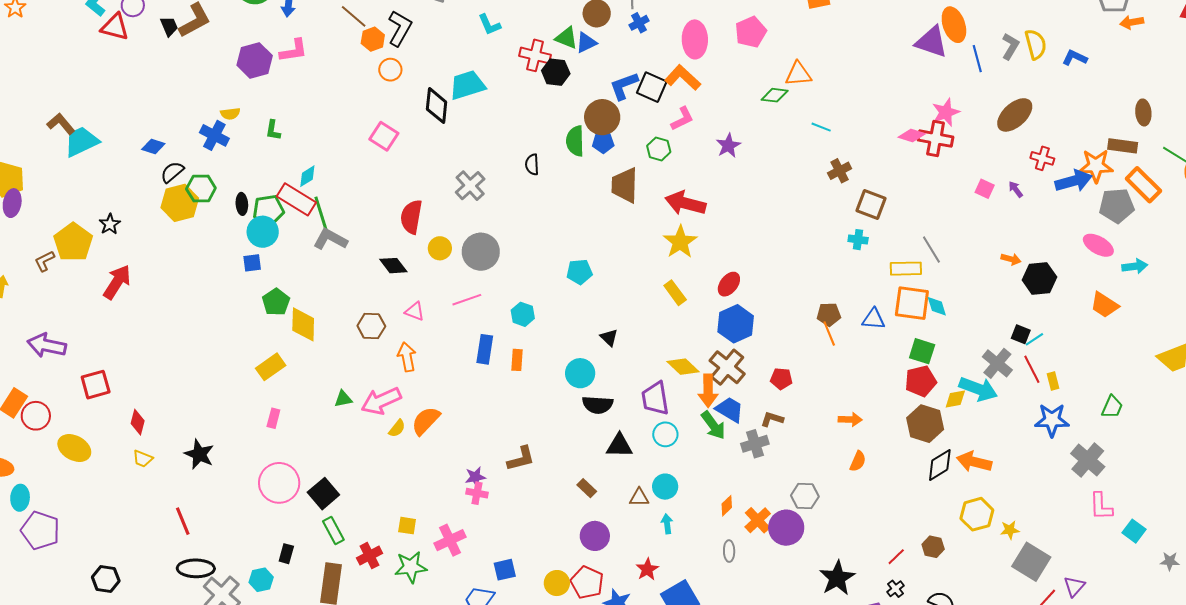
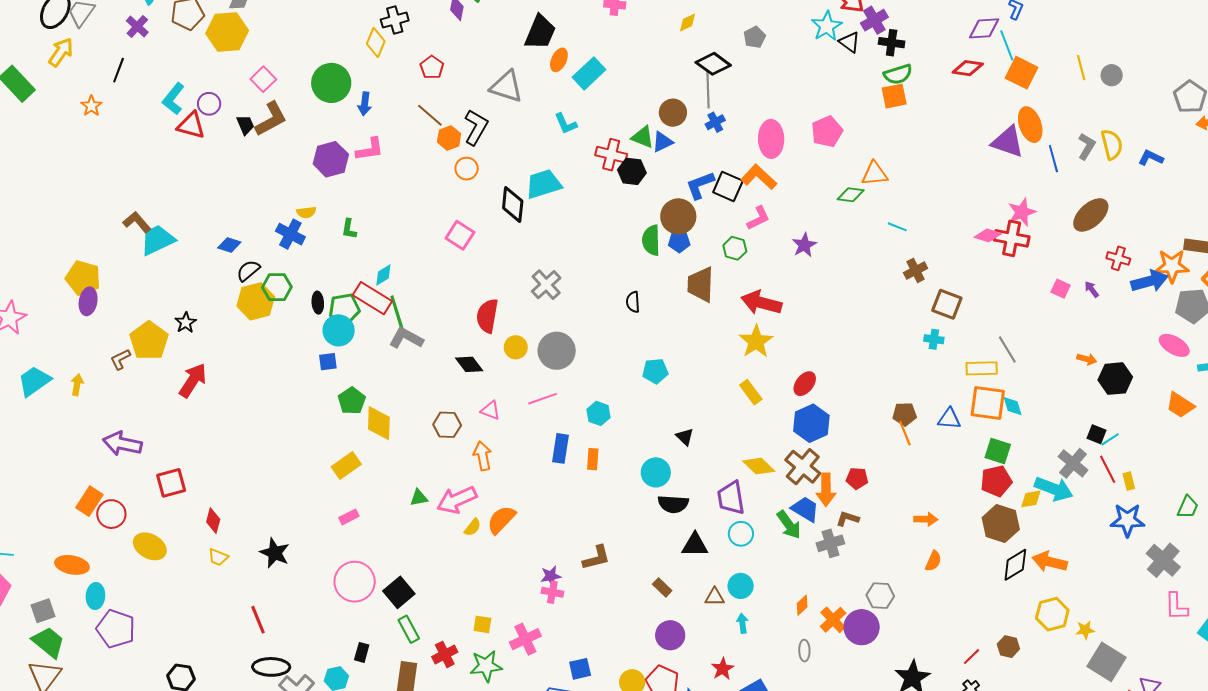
black semicircle: (532, 165) -> (633, 302), moved
orange arrow: (708, 391) -> (826, 490), moved
pink rectangle: (273, 418) -> (349, 517), turned 48

